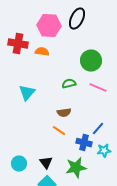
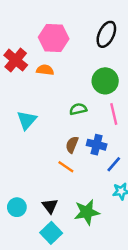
black ellipse: (77, 19) -> (106, 34), moved
red cross: (18, 44) -> (16, 60), turned 30
pink line: (98, 88) -> (114, 114), turned 54
brown semicircle: (64, 113) -> (72, 145), turned 120
blue cross: (84, 143) -> (97, 145), moved

